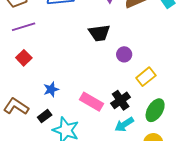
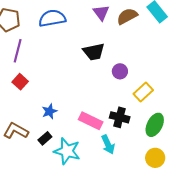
purple line: (24, 27) -> (18, 51), turned -55
black cross: (121, 100) -> (120, 117), turned -36
cyan arrow: (124, 125) -> (108, 145), moved, turned -78

